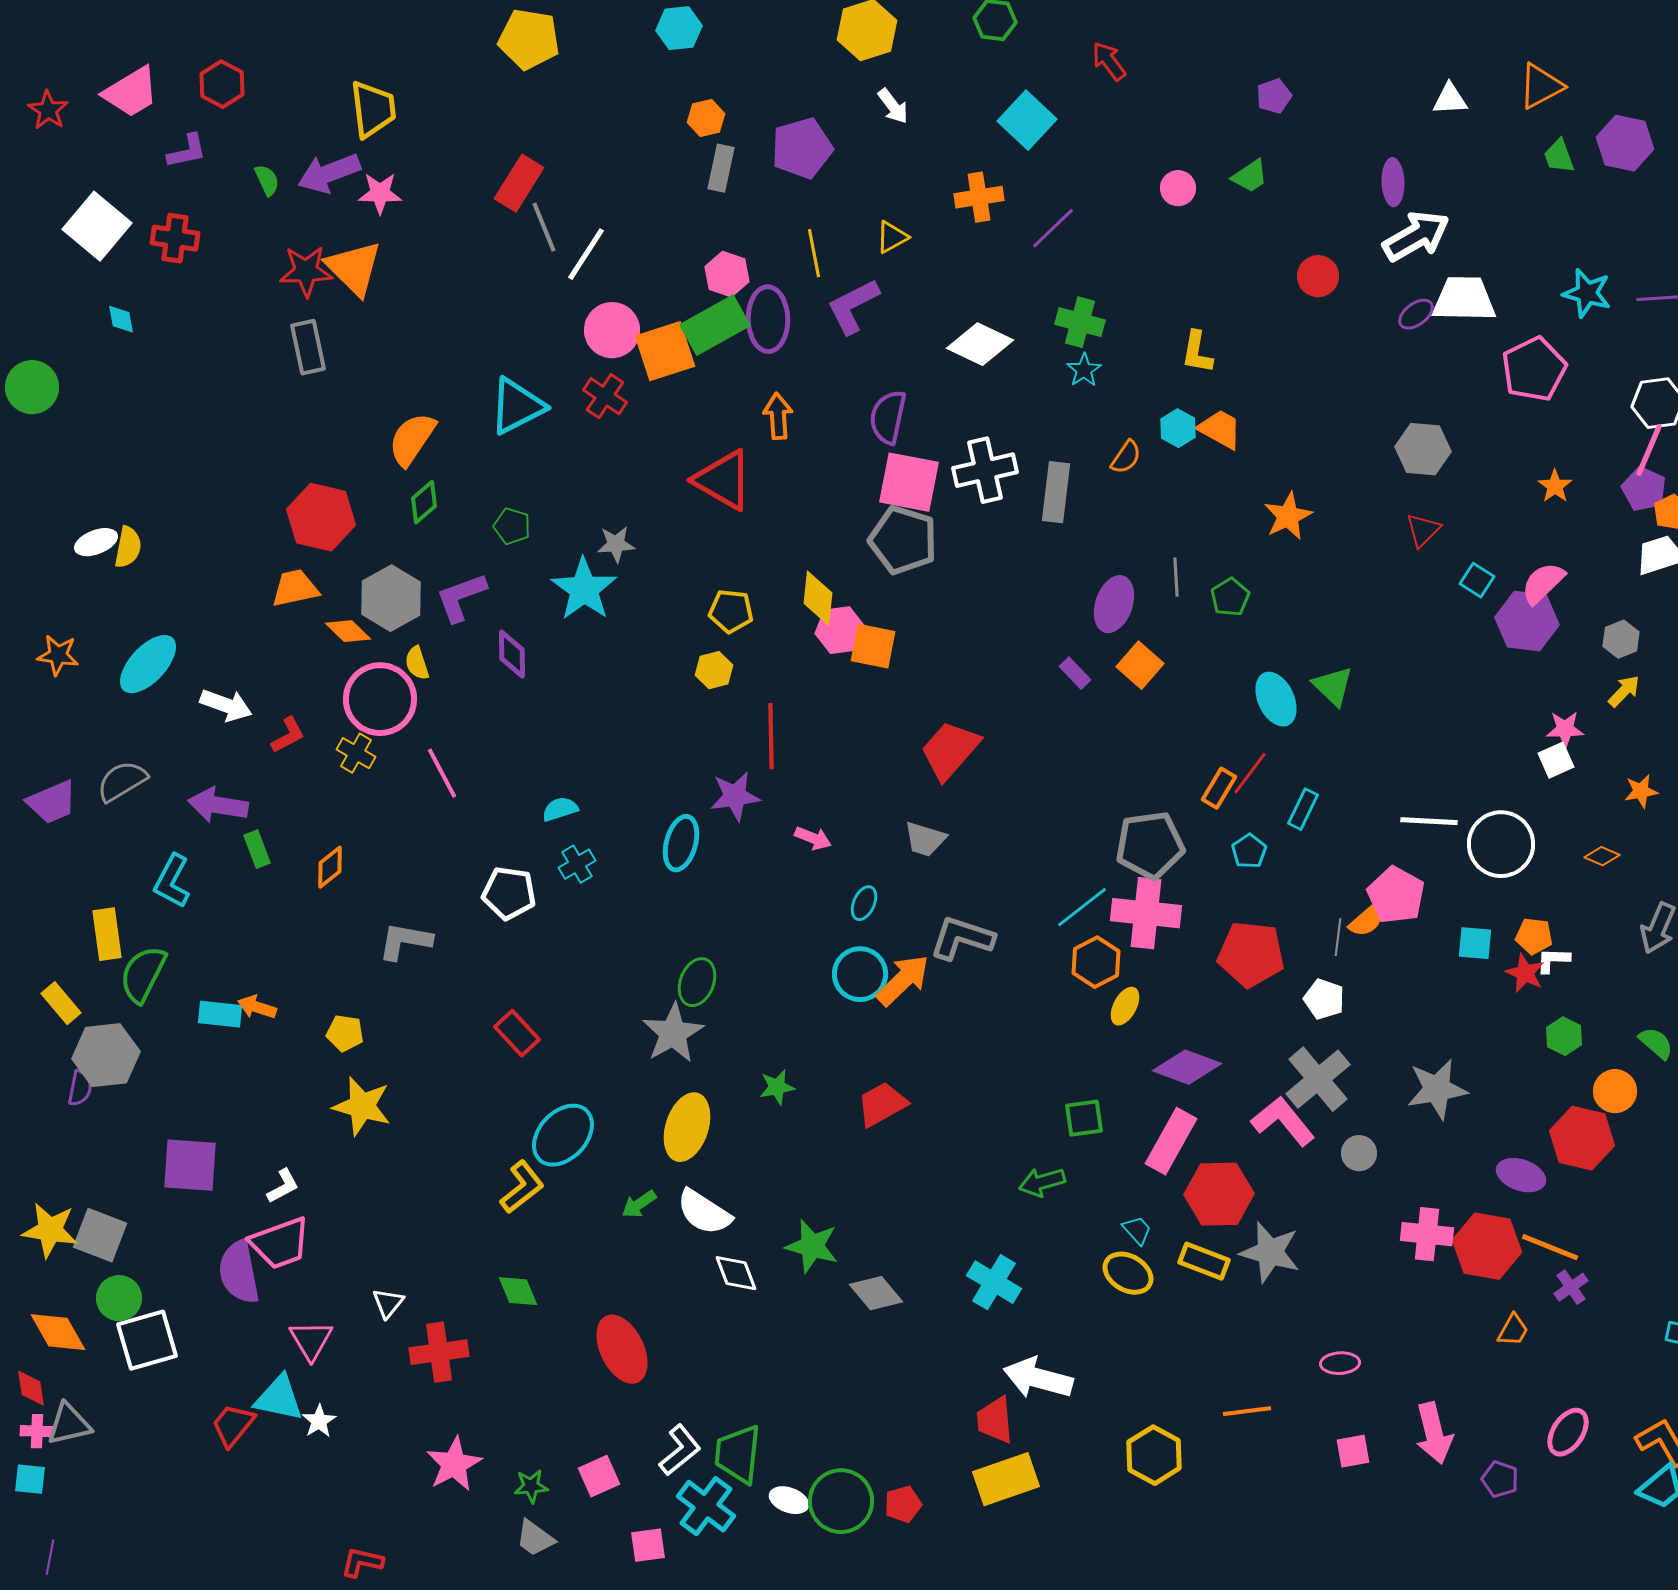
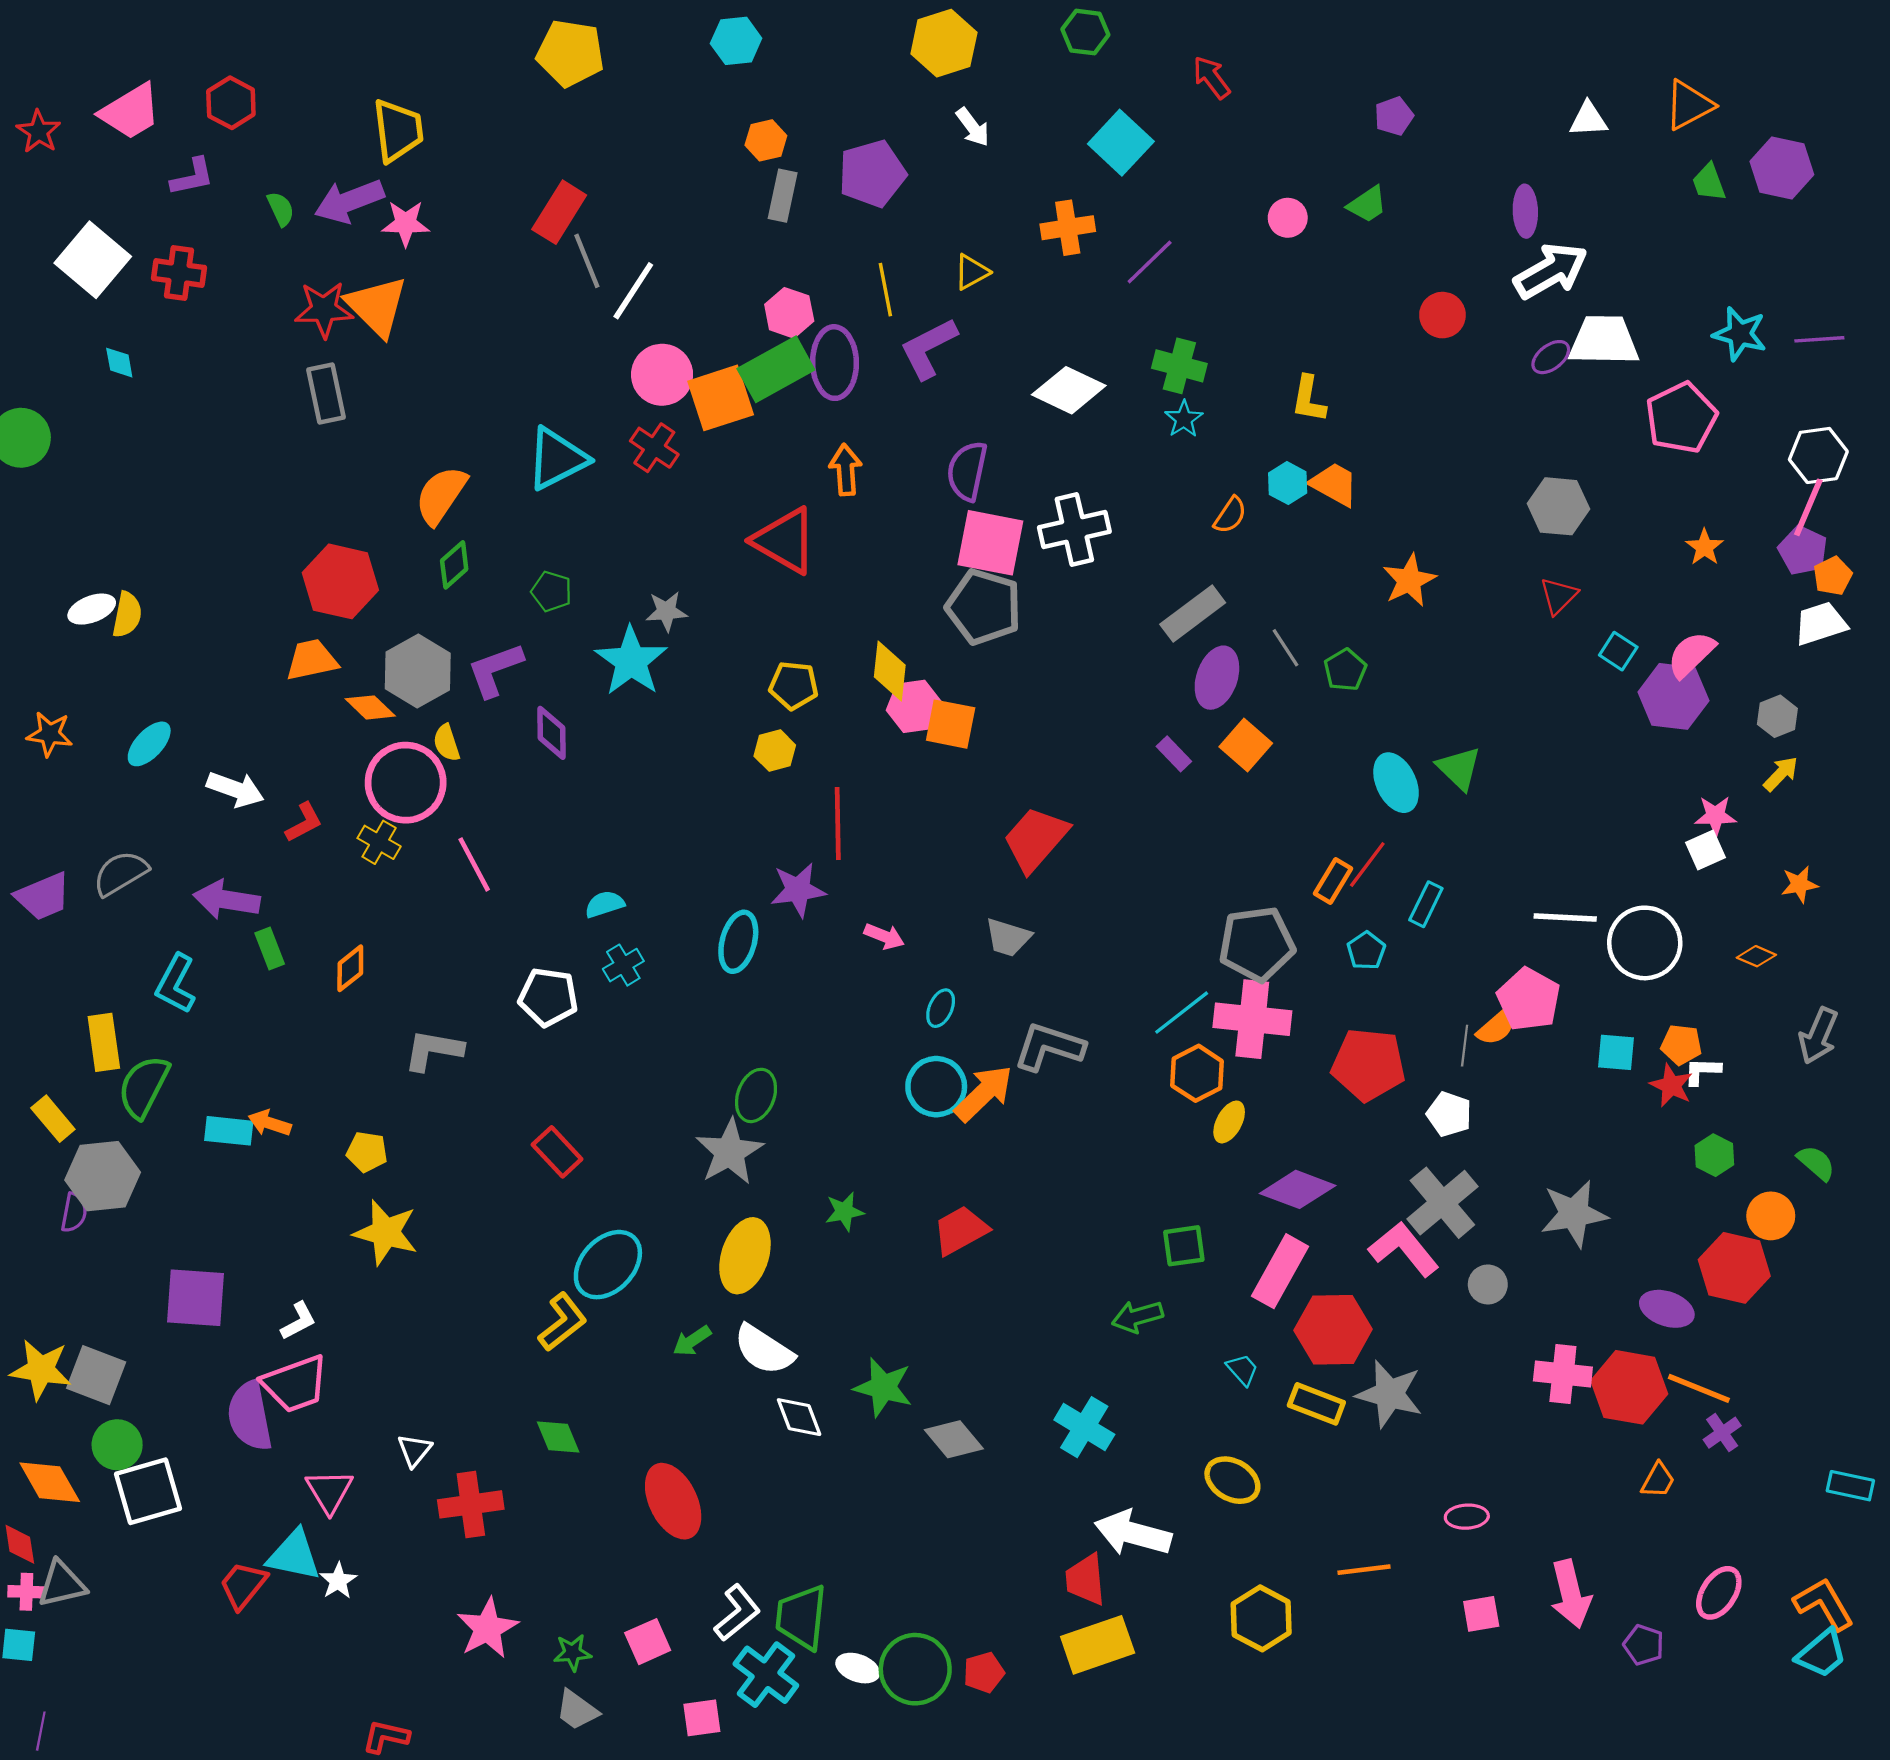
gray rectangle: (1056, 492) -> (1193, 613), moved, turned 46
gray line: (1176, 577) -> (1285, 648), turned -30
cyan ellipse: (148, 664) -> (149, 744), size x0.7
yellow ellipse: (1128, 1273) -> (1232, 1480), moved

